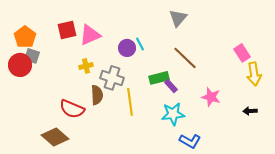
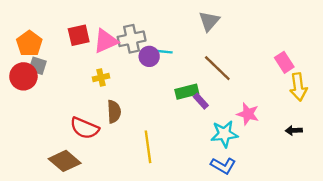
cyan line: (140, 44) -> (164, 52), turned -56
gray cross: (112, 78) -> (132, 39), moved, turned -30
yellow line: (130, 102) -> (148, 147), moved
cyan star: (173, 114) -> (224, 134), moved

